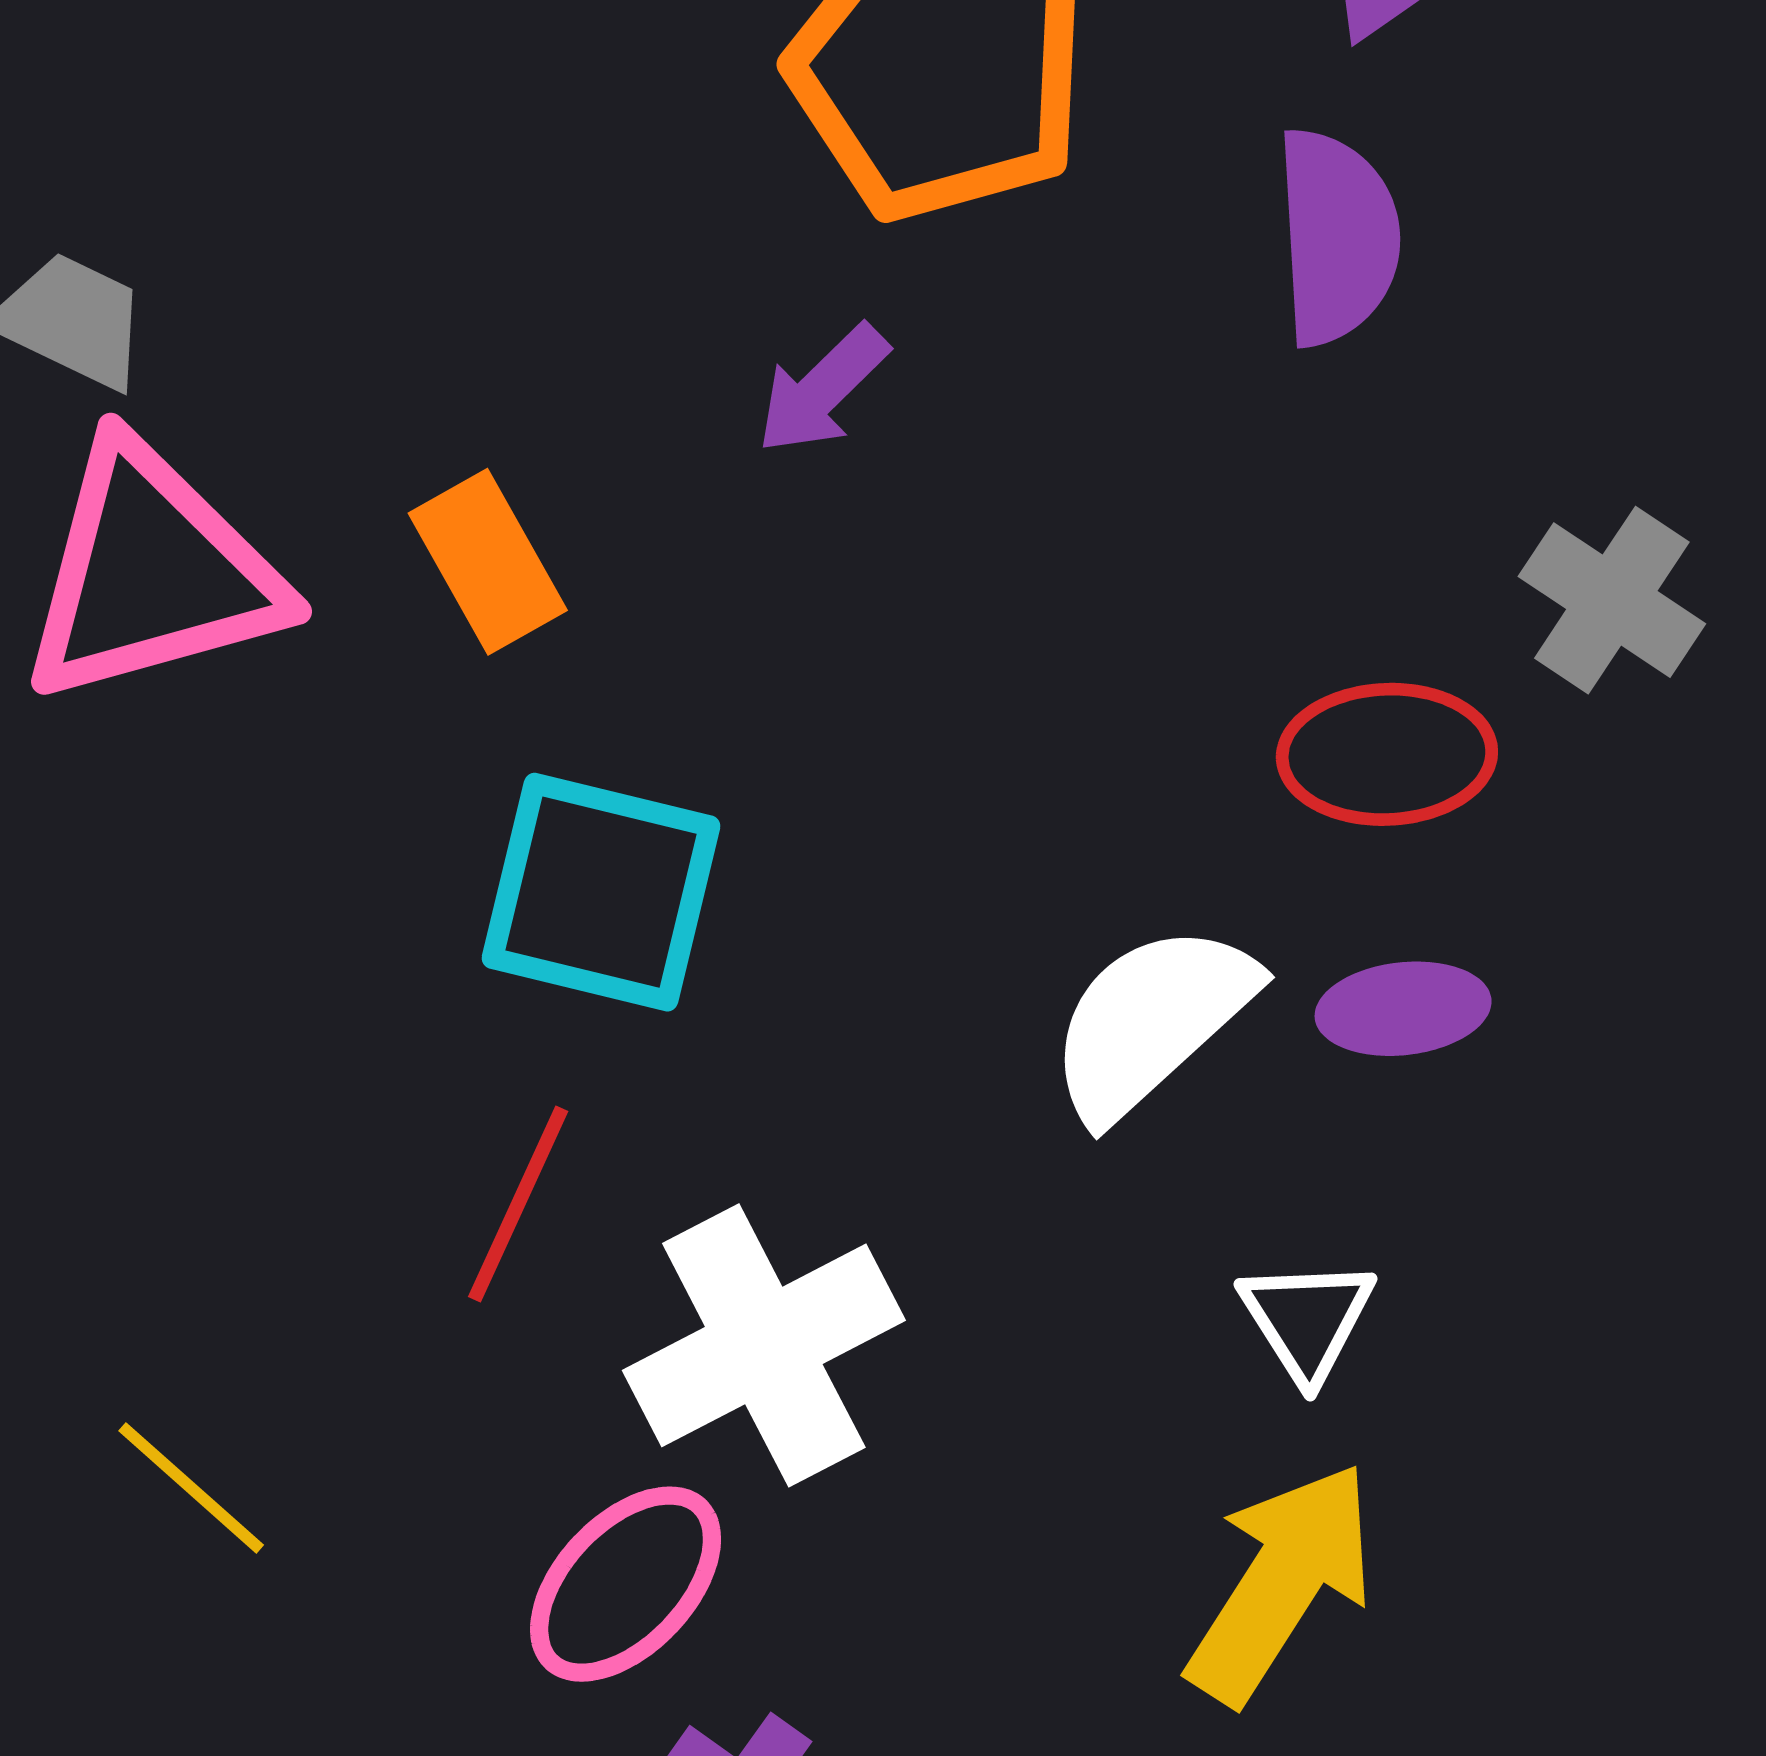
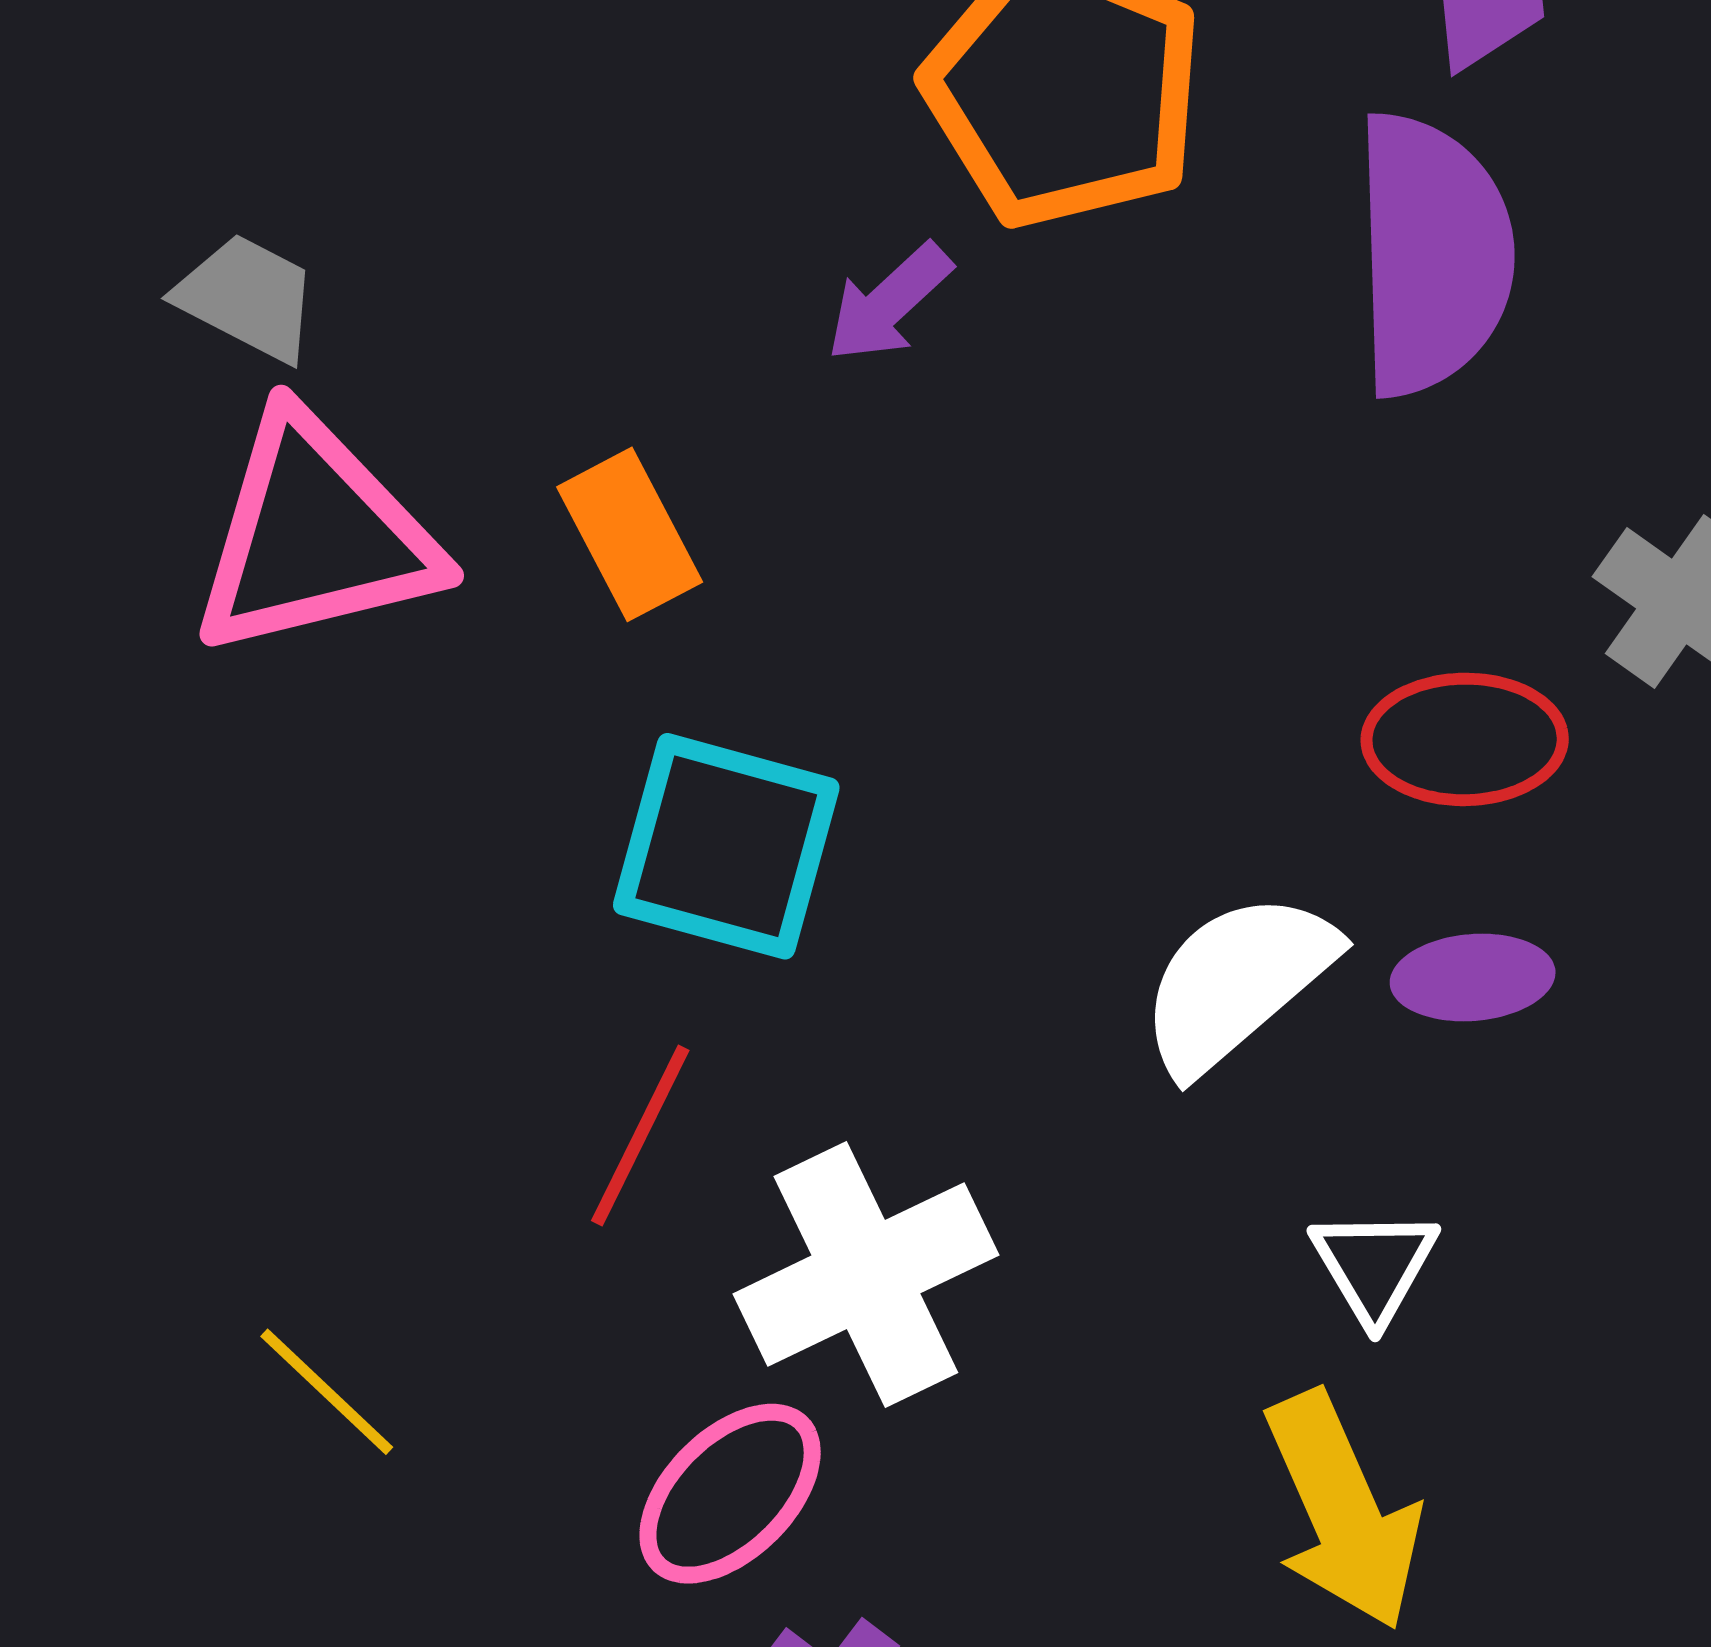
purple semicircle: (1337, 237) -> (1432, 254), size x1.4
purple arrow: (822, 389) -> (889, 303), moved
yellow arrow: (1281, 1583) -> (1343, 1511), turned 122

